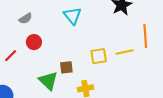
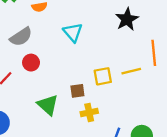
gray semicircle: (25, 18) -> (21, 37), size x1.5
brown square: (66, 67) -> (77, 91), moved

